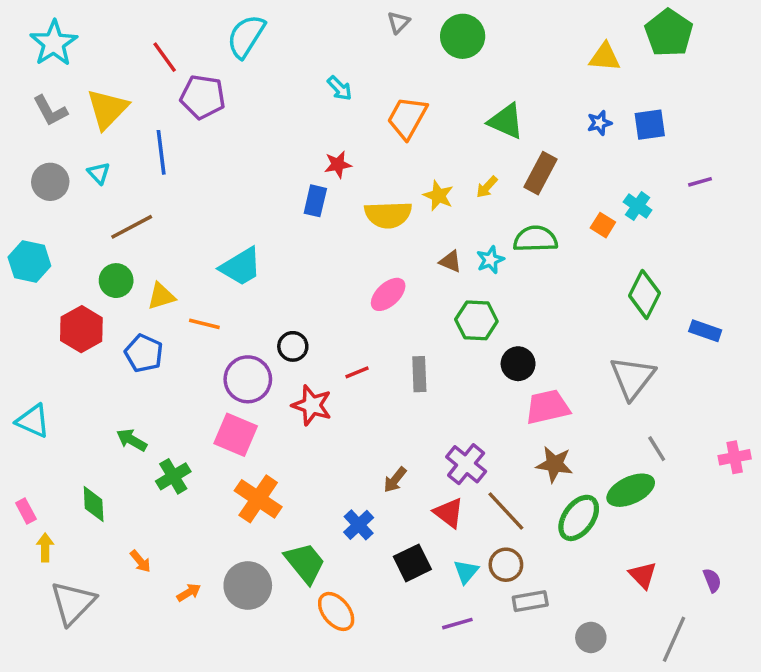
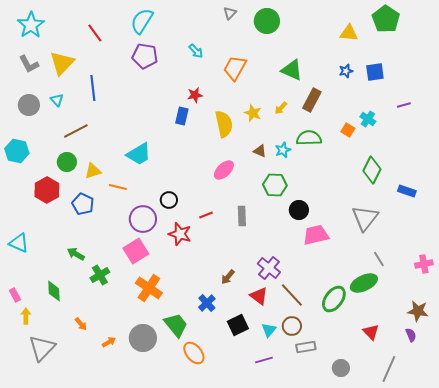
purple pentagon: (203, 97) -> (145, 56), moved
yellow semicircle: (388, 215) -> (224, 124), turned -100
pink square: (236, 435) -> (136, 251), turned 35
brown star: (554, 464) -> (418, 311), moved

